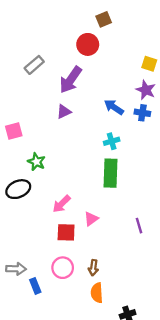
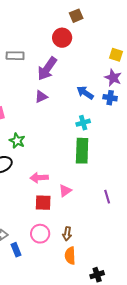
gray rectangle: (34, 65) -> (15, 56), turned 42
pink arrow: (62, 204) -> (39, 178), turned 42

